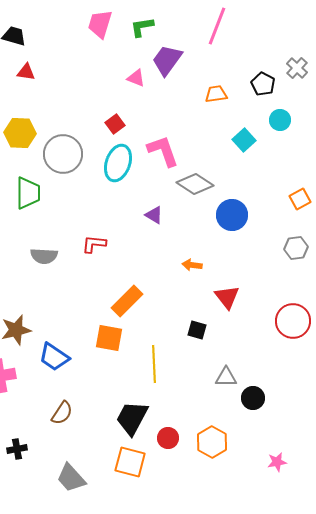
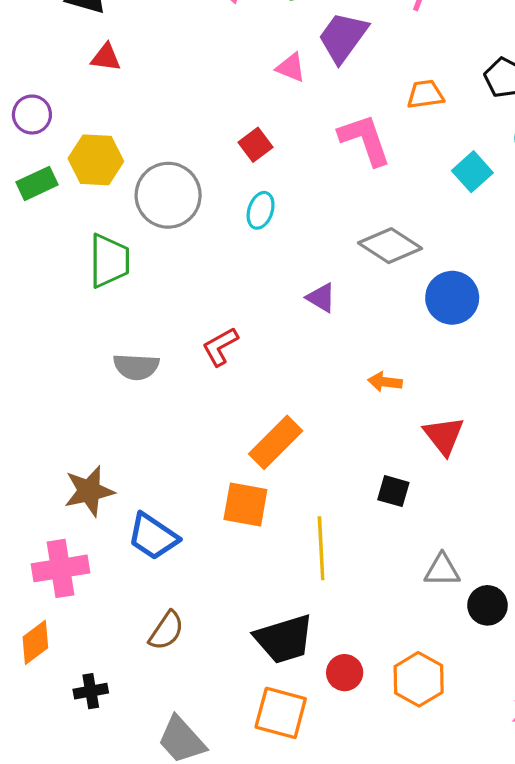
pink L-shape: (163, 151) -> (365, 140), moved
cyan ellipse: (118, 163) -> (261, 210), size x0.6
red L-shape: (94, 244) -> (220, 346), turned -35
black trapezoid: (132, 418) -> (284, 639), turned -135

